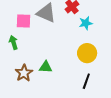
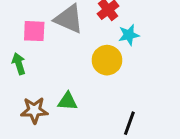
yellow circle: (87, 53) -> (107, 60), moved
brown star: (24, 73) -> (34, 110), turned 30

